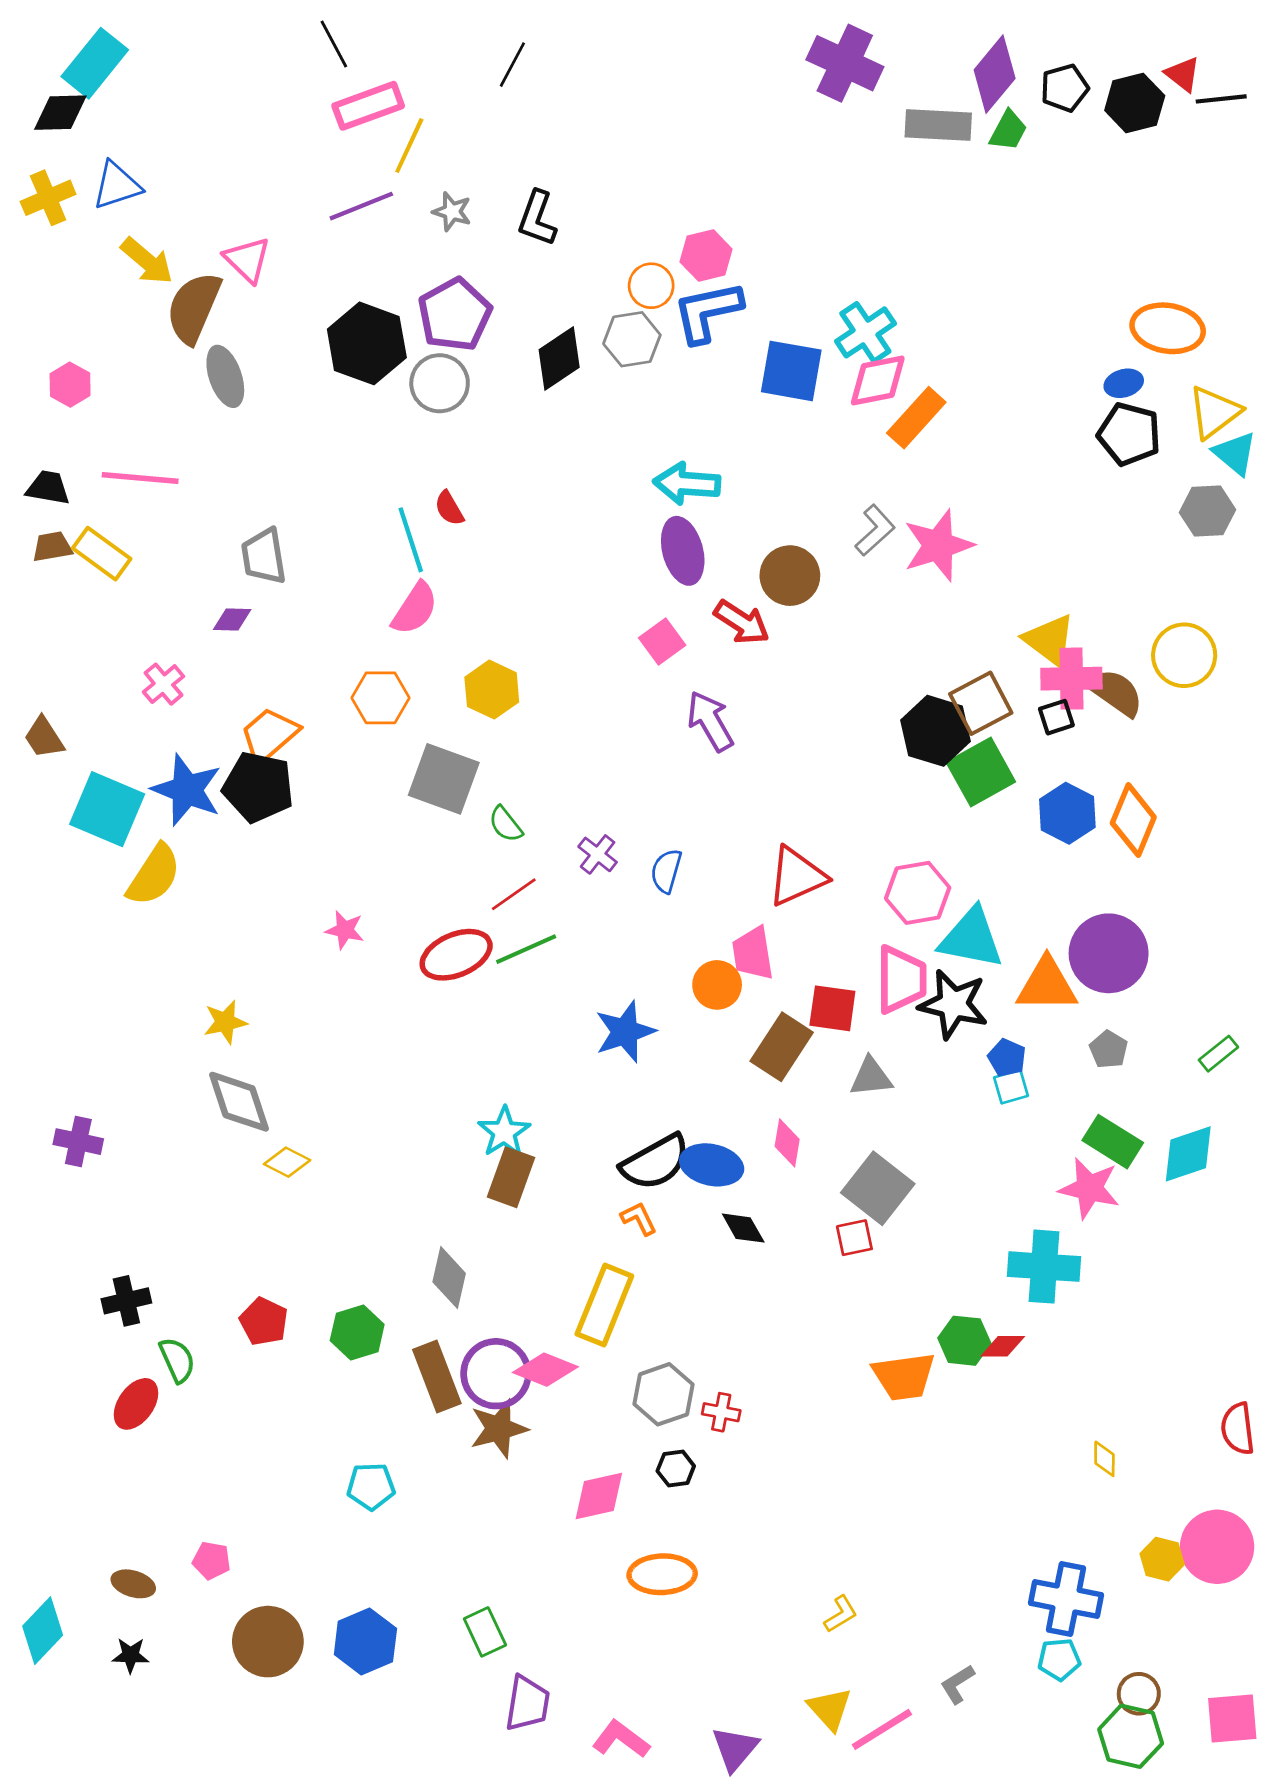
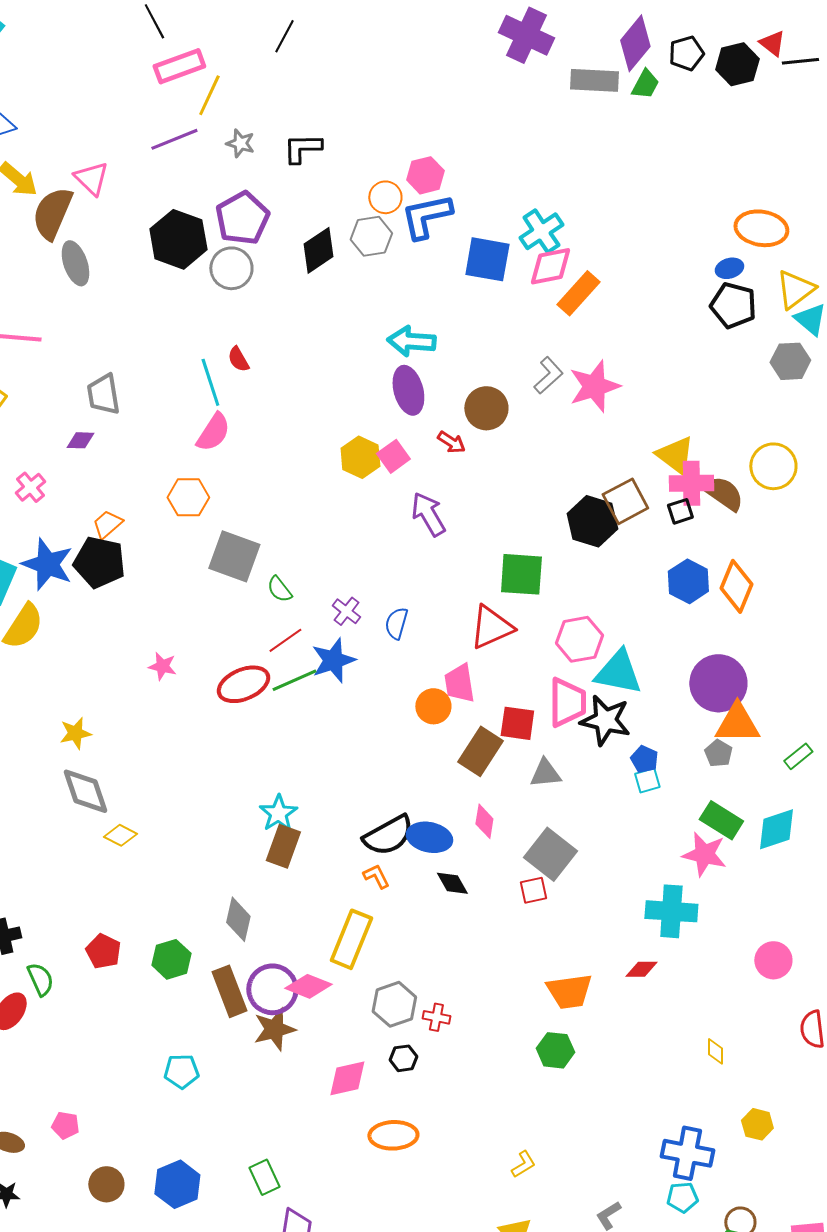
black L-shape: (537, 218) -> (302, 148), turned 69
red arrow: (742, 622) -> (451, 442), size x0.7
yellow hexagon: (492, 690) -> (360, 457), moved
orange trapezoid: (269, 735) -> (107, 524), size x0.7
green square: (981, 772) -> (521, 574), moved, turned 33
orange triangle: (1047, 985) -> (737, 723), moved
blue star: (625, 1032) -> (333, 660), moved
green hexagon: (964, 1341) -> (555, 1050), moved
pink circle: (1217, 1547) -> (773, 960), moved, size x0.7
brown circle: (268, 1642) -> (106, 1184), size x0.7

